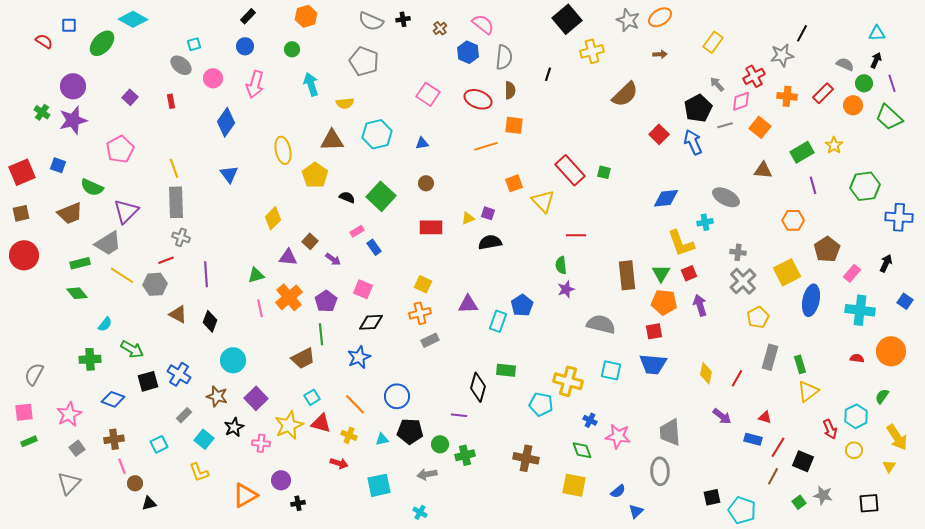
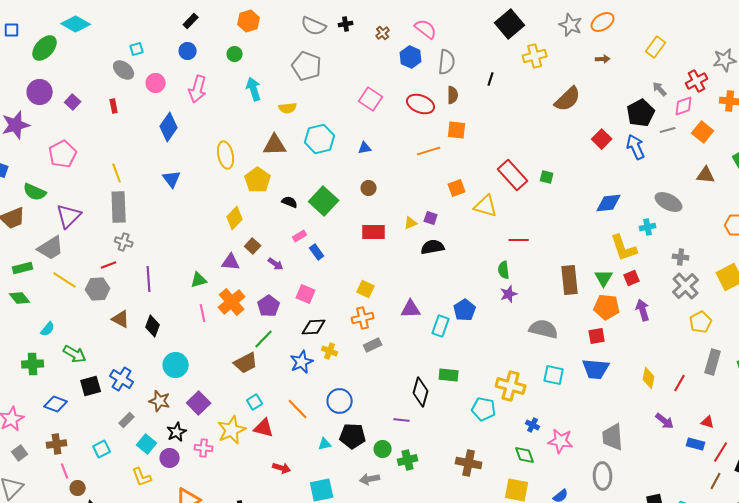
purple circle: (73, 86) -> (40, 92), moved
yellow triangle: (543, 201) -> (486, 206), turned -30
yellow diamond: (273, 218) -> (235, 218), moved
green line: (321, 334) -> (264, 339), turned 50
yellow cross: (349, 435) -> (330, 351), moved
purple circle: (281, 480) -> (170, 458), moved

